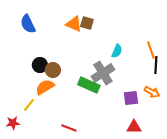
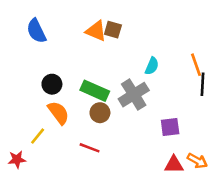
brown circle: (53, 70) -> (100, 113), moved
green rectangle: (89, 85) -> (95, 91), moved
orange semicircle: (45, 87) -> (58, 113), turned 84
orange arrow: (152, 92) -> (197, 161), moved
red line: (69, 128) -> (90, 148), moved

